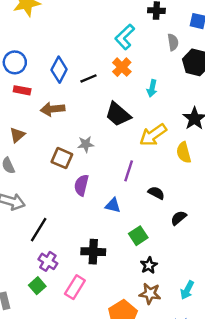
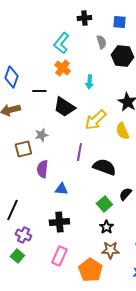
black line: (89, 78) -> (39, 91), moved, turned 32
brown square: (62, 158) -> (23, 149), turned -30
black semicircle: (156, 193) -> (104, 167), size x1.6
blue triangle: (113, 205) -> (61, 189), moved
black semicircle: (179, 218) -> (125, 194), moved
green square: (138, 236) -> (104, 204), moved
pink rectangle: (75, 287) -> (59, 256), moved

